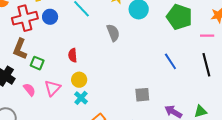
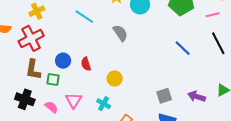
blue circle: (50, 17) -> (63, 61), moved
yellow circle: (79, 80) -> (115, 79), moved
gray square: (142, 95) -> (164, 96), moved

